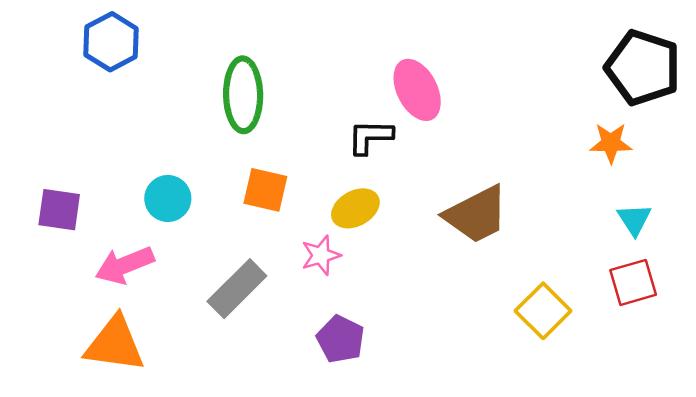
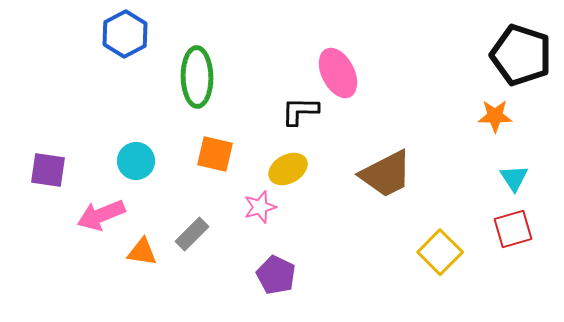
blue hexagon: (111, 42) -> (125, 34), moved
gray rectangle: (237, 289) -> (192, 234), size x0.7
orange triangle: (115, 344) -> (142, 252), moved, size x0.6

